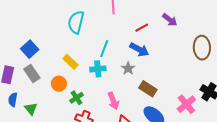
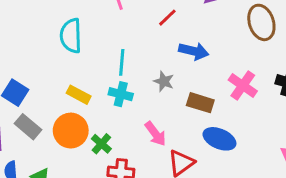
blue arrow: (139, 50) -> (194, 51), moved
cyan cross: (98, 69) -> (121, 94), turned 35
orange circle: (59, 84) -> (71, 131), size x1.5
pink cross: (186, 104) -> (243, 86), moved

